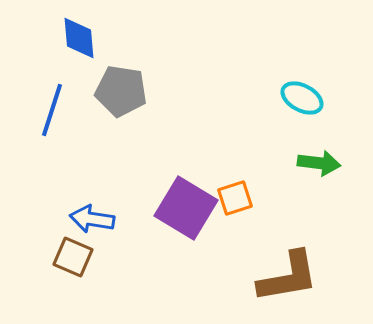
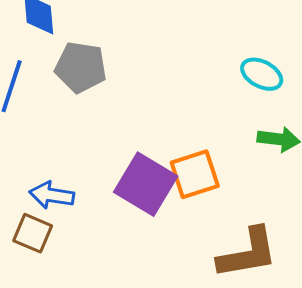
orange square: (235, 198) -> (195, 174), size x1.4

